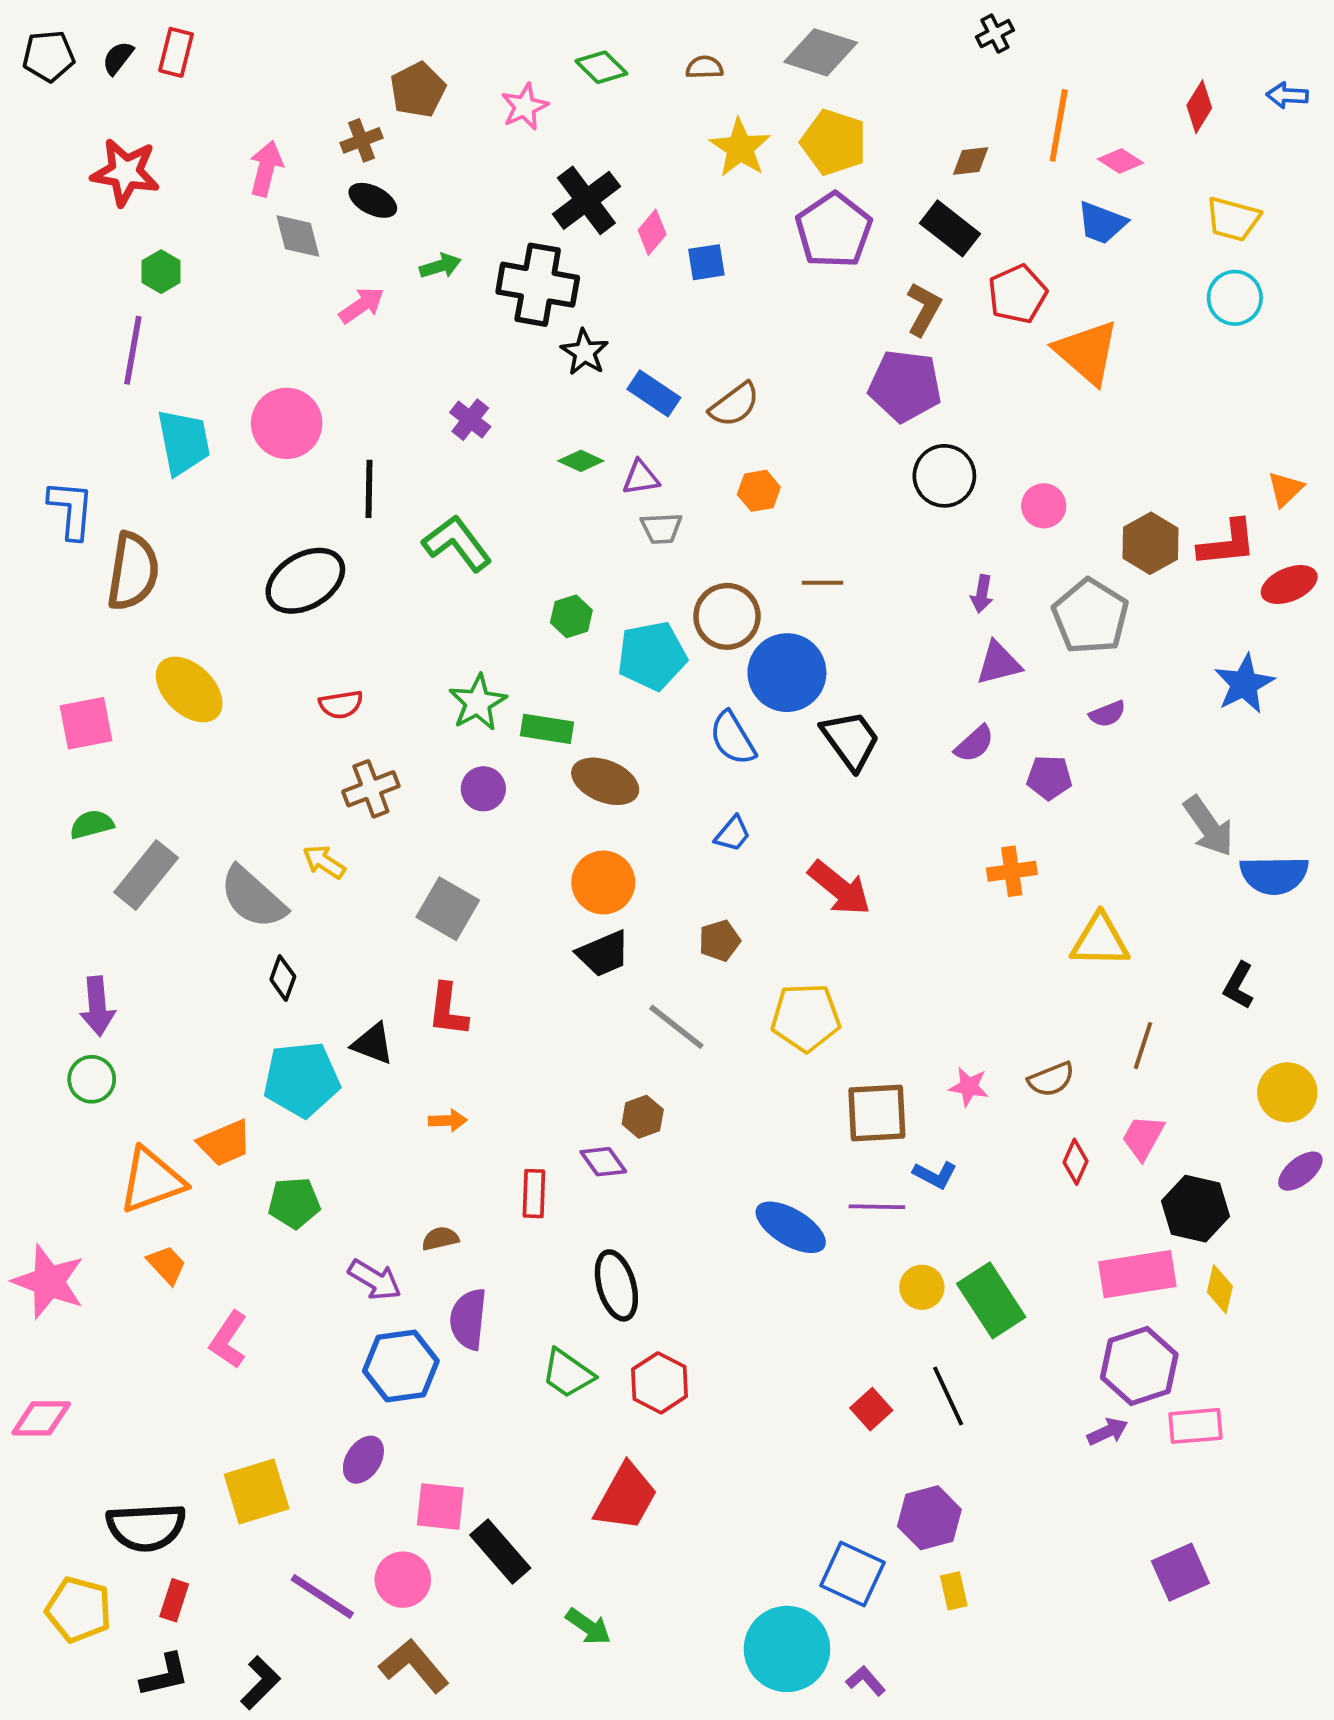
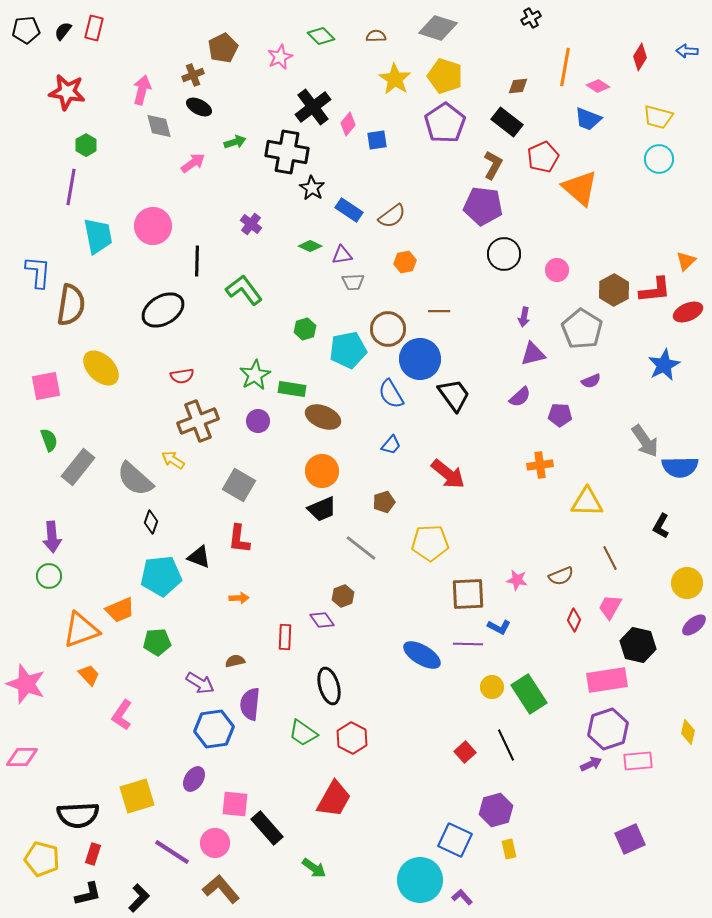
brown cross: (371, 789) -> (198, 421), size x1.4
green semicircle: (92, 824) -> (49, 440), turned 85
brown line: (1143, 1046) -> (610, 558), turned -45
yellow diamond: (1220, 1289) -> (688, 732), moved

